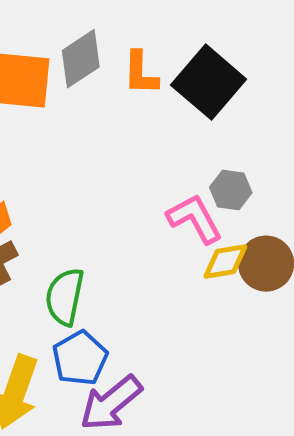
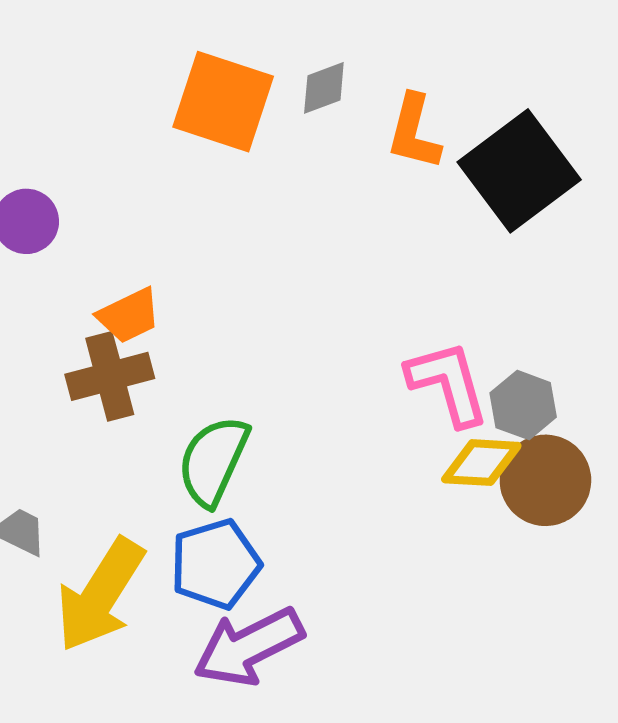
gray diamond: (81, 59) -> (324, 88), size x0.6
gray hexagon: (231, 190) -> (523, 405), moved

